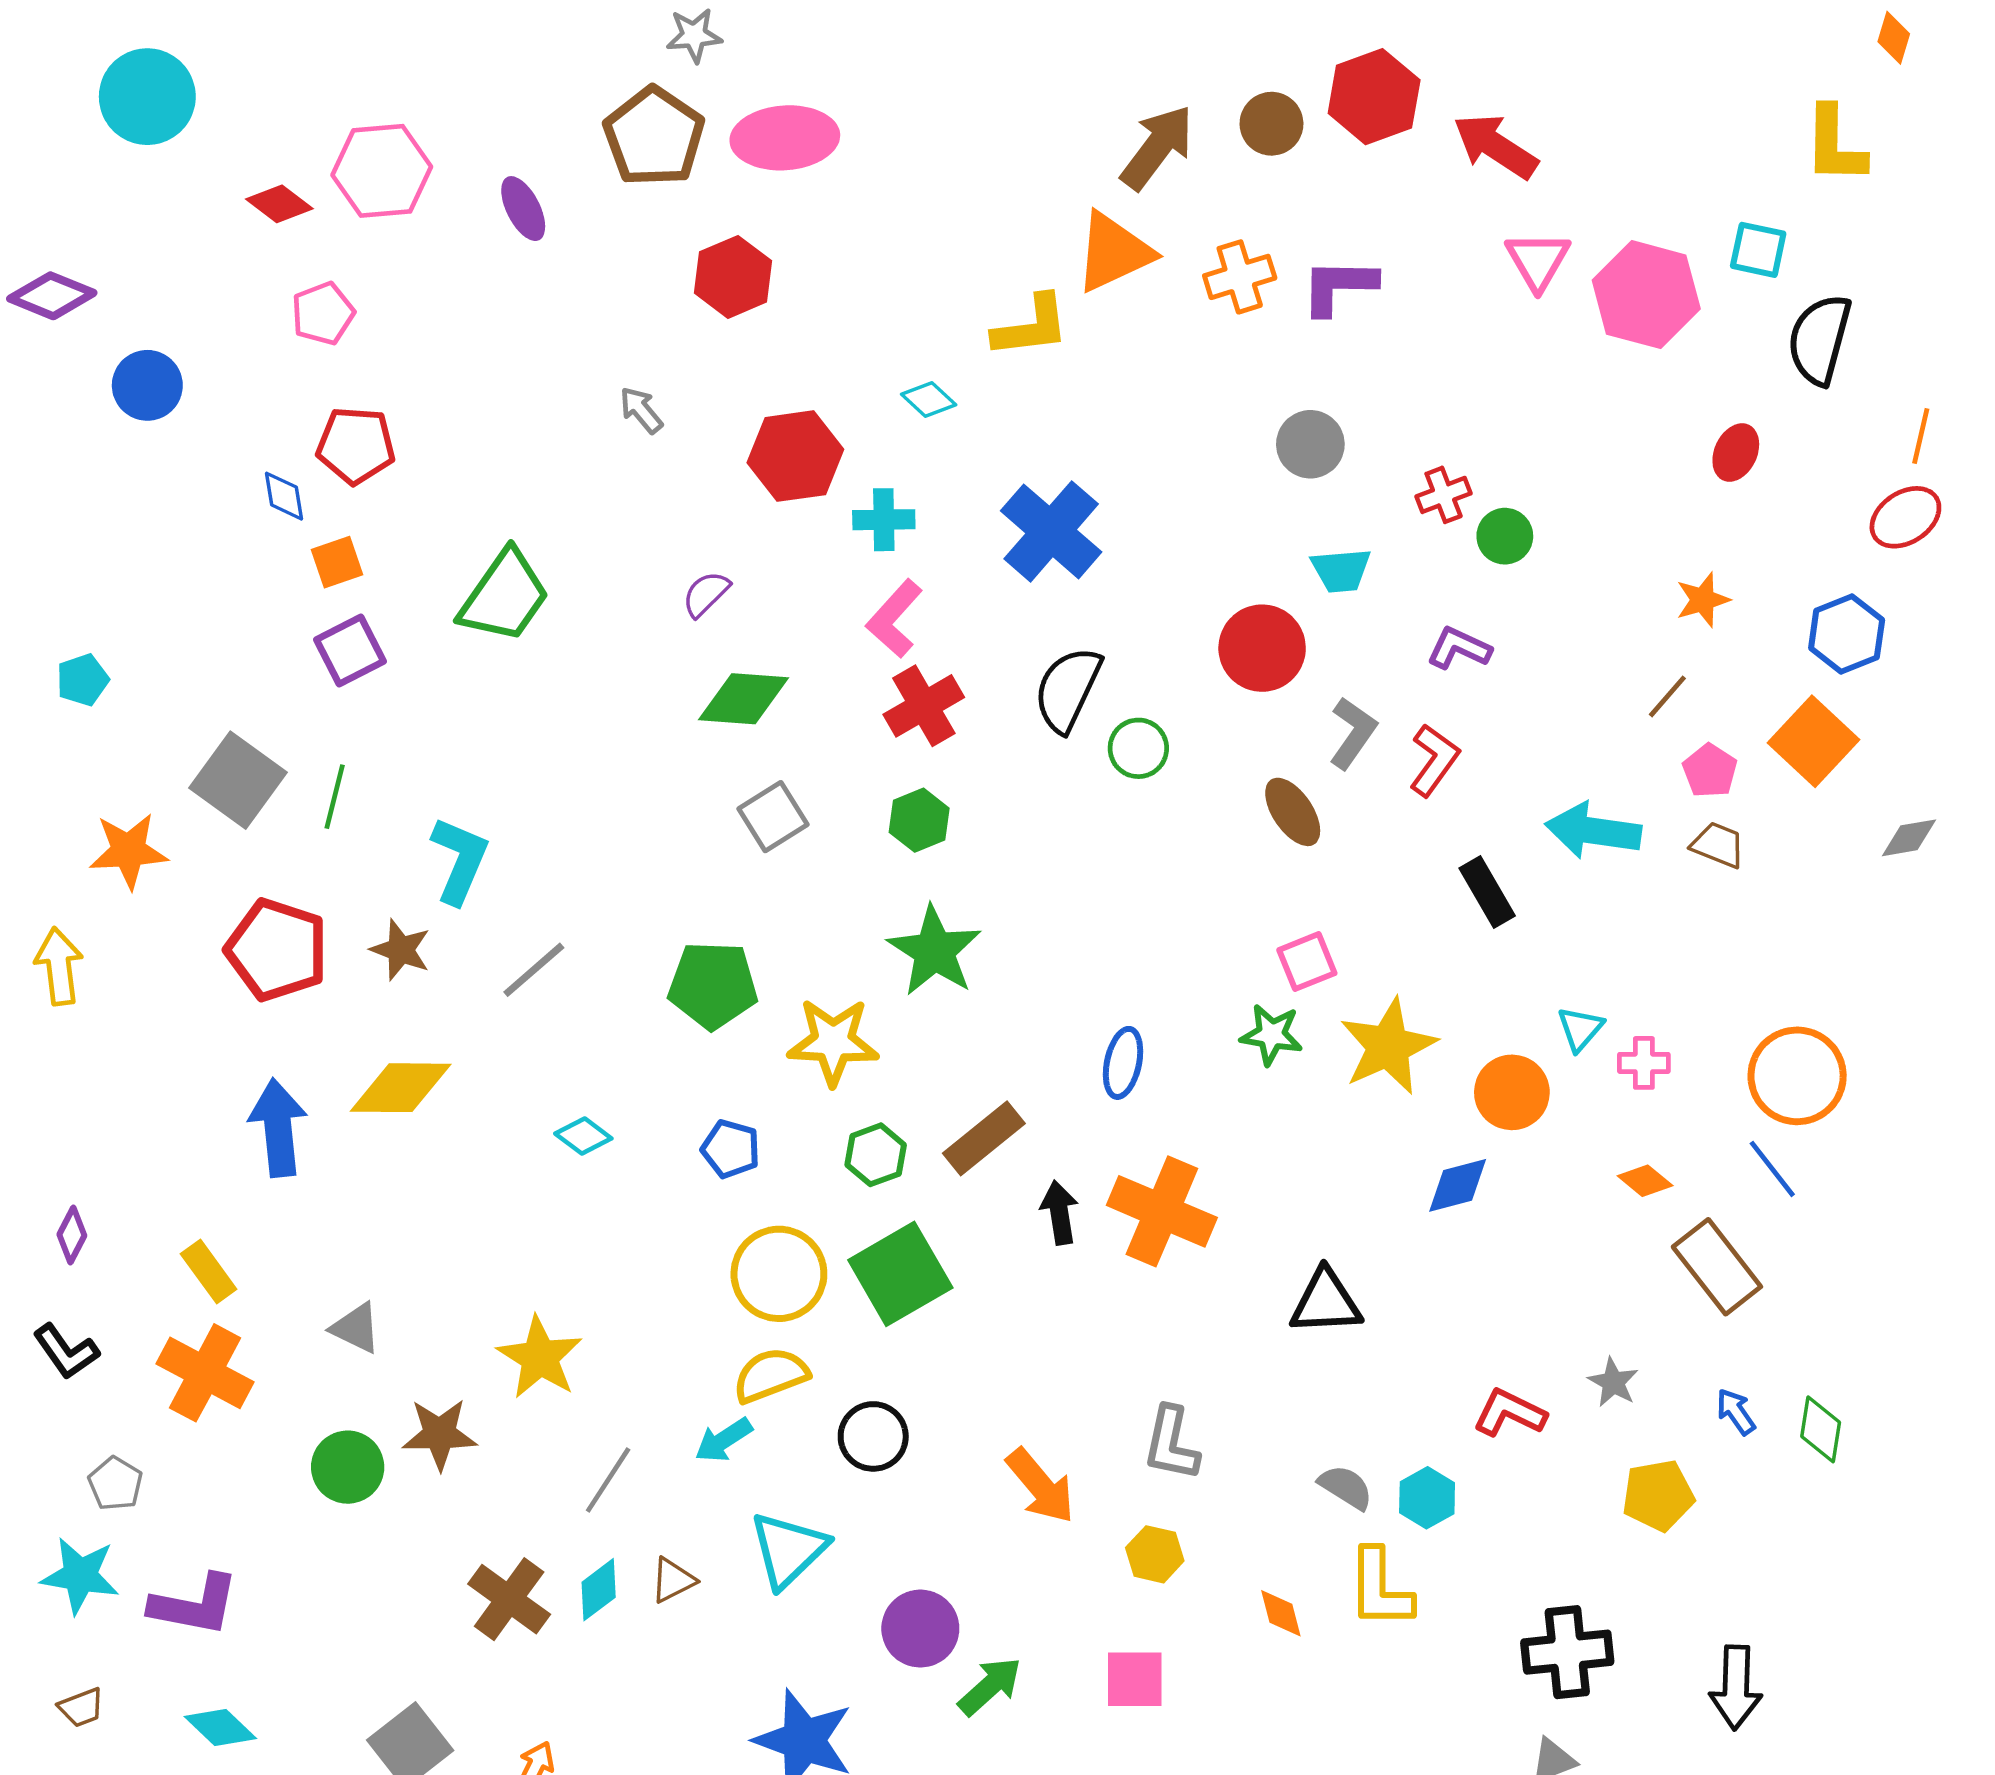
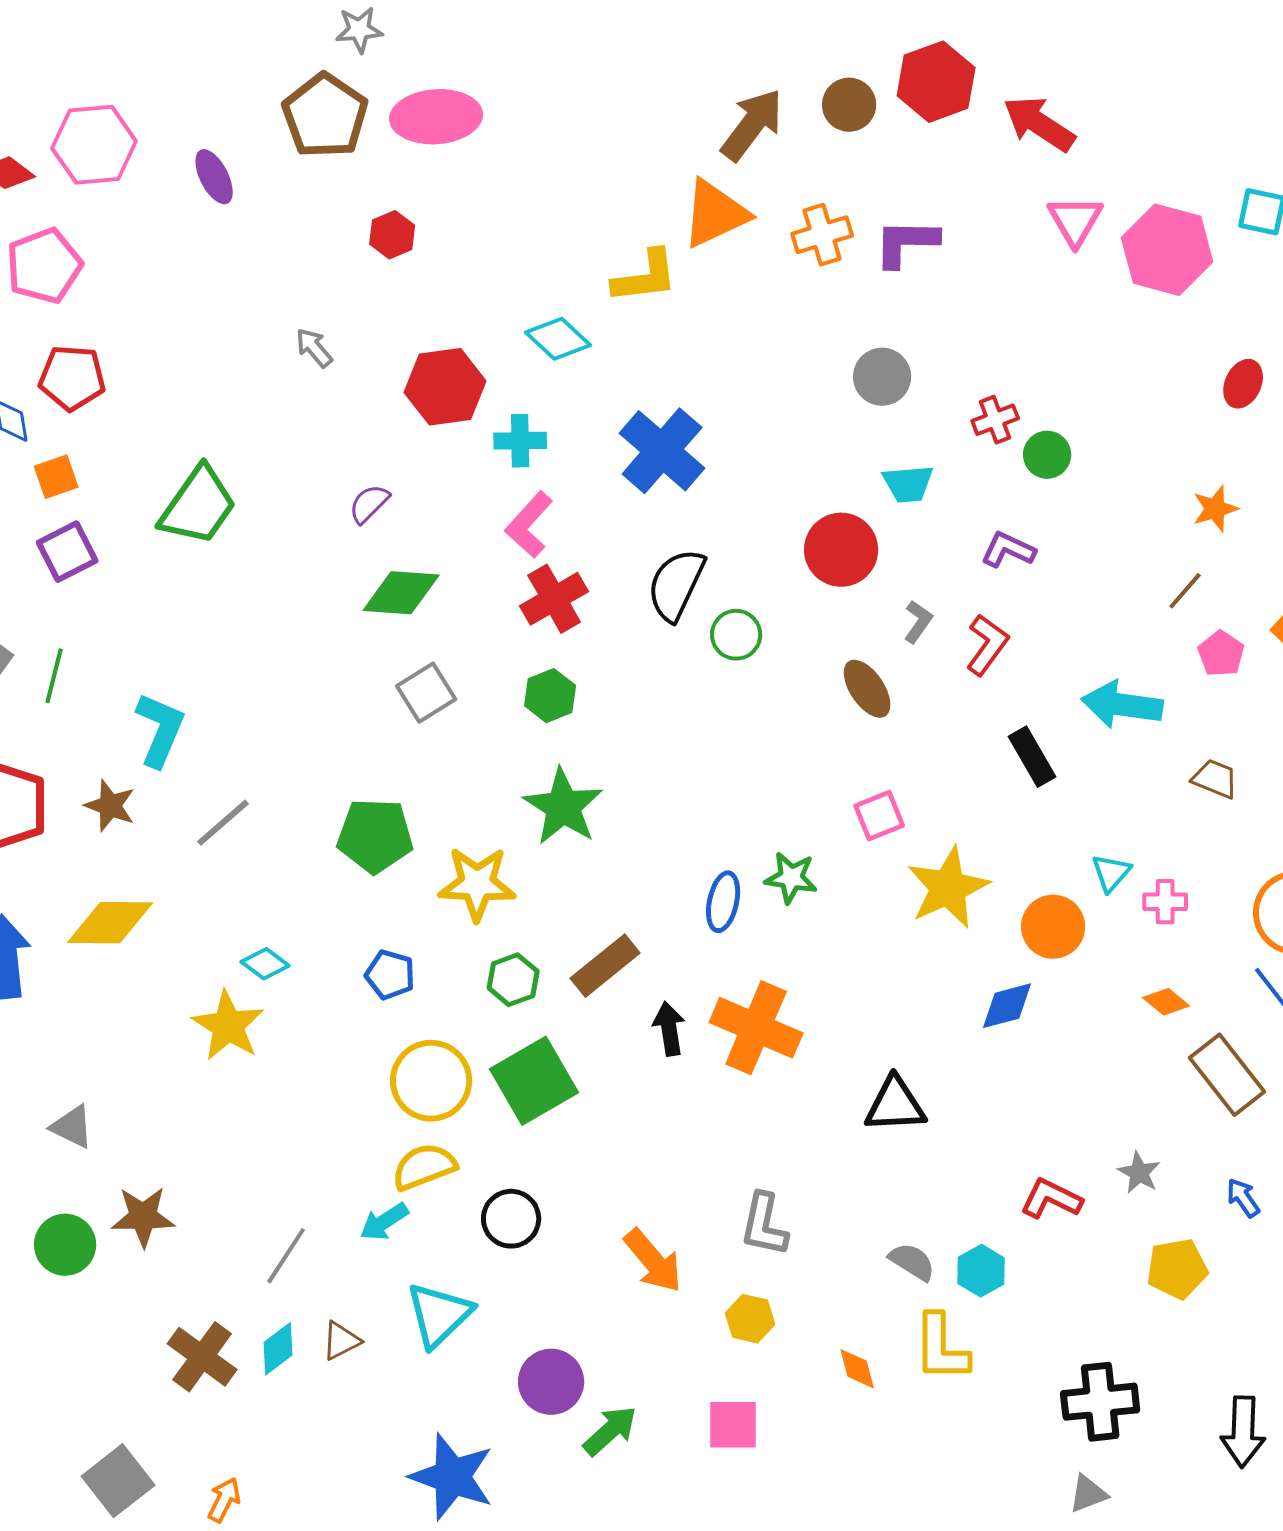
red hexagon: (733, 277) -> (392, 235), size x0.7
pink pentagon: (323, 313) -> (44, 266), size x1.4
cyan diamond: (929, 399) -> (558, 339), size x1.4
gray L-shape: (1353, 733) -> (918, 622), size x0.7
brown trapezoid: (1718, 845) -> (1215, 779), moved
green star: (1271, 1035) -> (791, 878), moved
yellow star: (540, 1358) -> (228, 1026), moved

